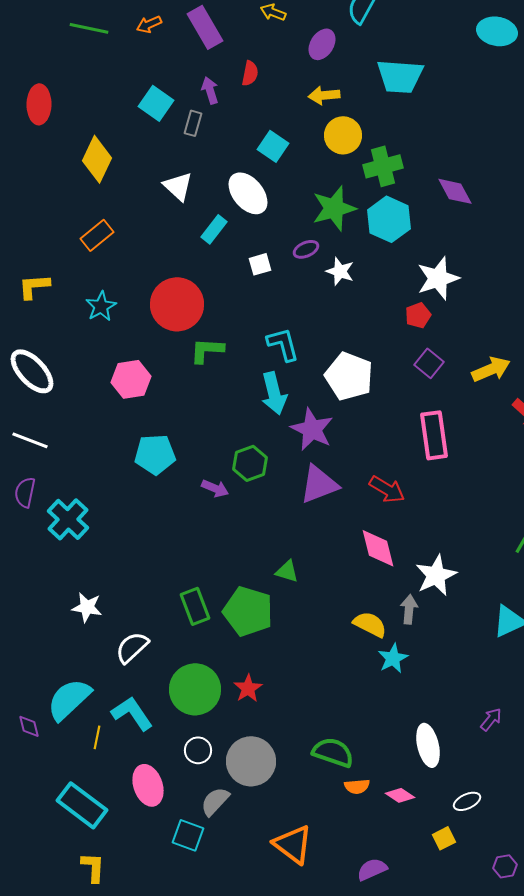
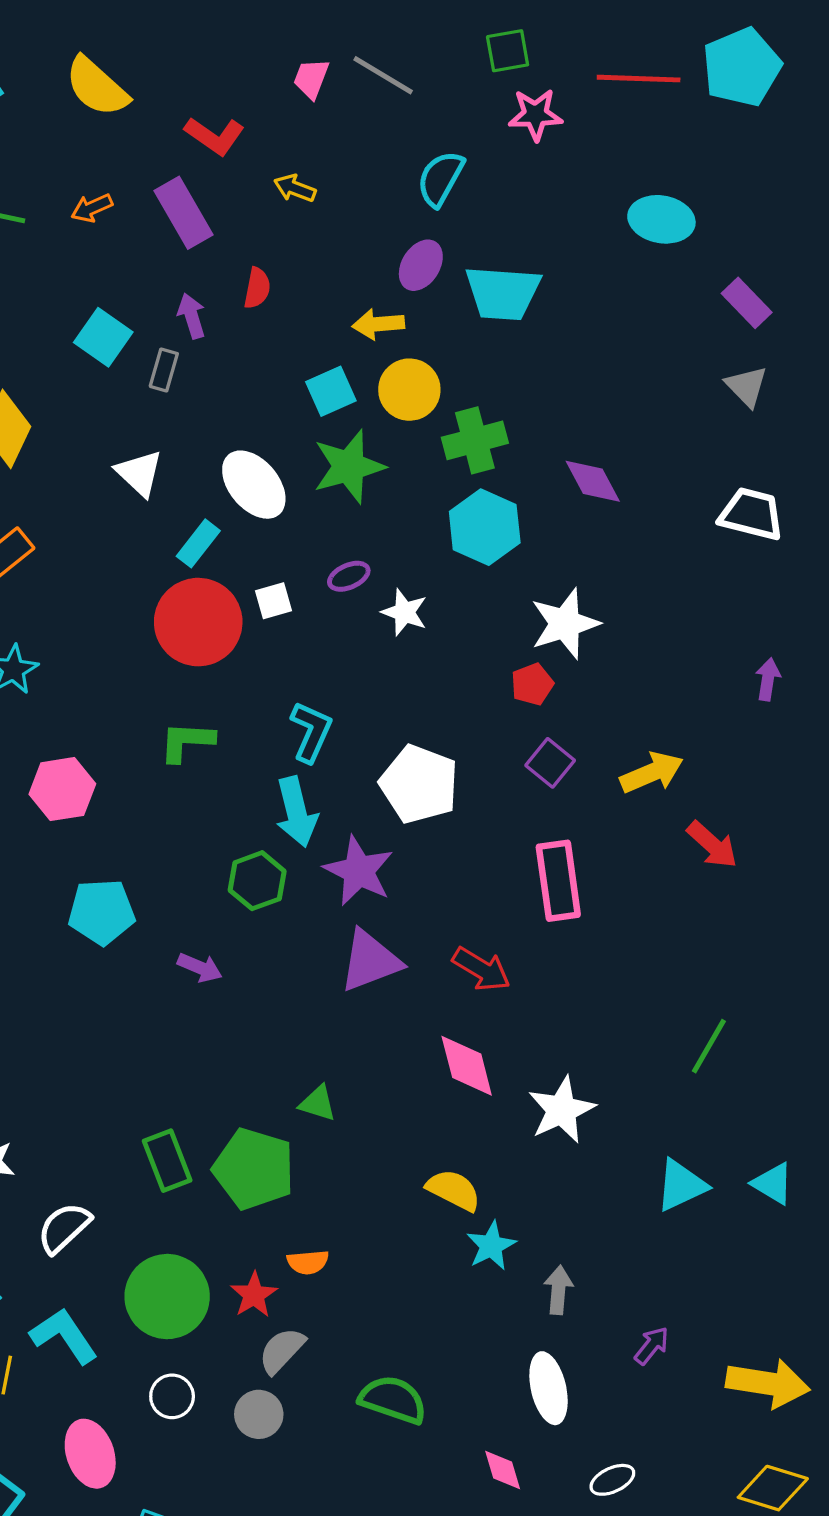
purple ellipse: (322, 44) -> (421, 265), moved
cyan square: (273, 146) -> (331, 391), moved, turned 32
green star: (334, 208) -> (349, 467), moved
red circle: (177, 304) -> (198, 622), moved
cyan L-shape: (283, 344) -> (311, 732), turned 39
green hexagon: (250, 463) -> (257, 881), moved
gray arrow: (409, 609) -> (558, 1290), moved
gray circle: (251, 761) -> (259, 1414), size x0.6
orange semicircle: (357, 786) -> (308, 1262), moved
pink diamond: (400, 795) -> (503, 1470), turned 40
gray semicircle: (215, 801) -> (282, 1351), moved

